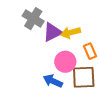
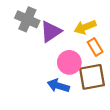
yellow arrow: (71, 33) -> (85, 27), moved

